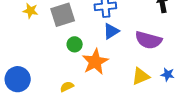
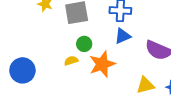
yellow semicircle: (67, 87) -> (71, 61), moved

